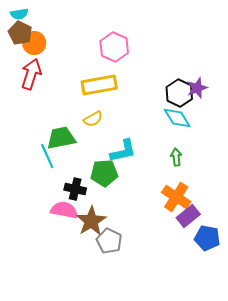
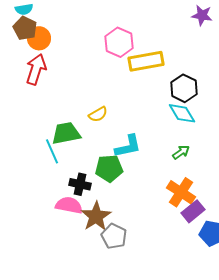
yellow rectangle: (99, 85) -> (146, 61), moved
purple star: (197, 88) -> (202, 15), moved, turned 30
green arrow: (176, 157) -> (181, 152), turned 60

